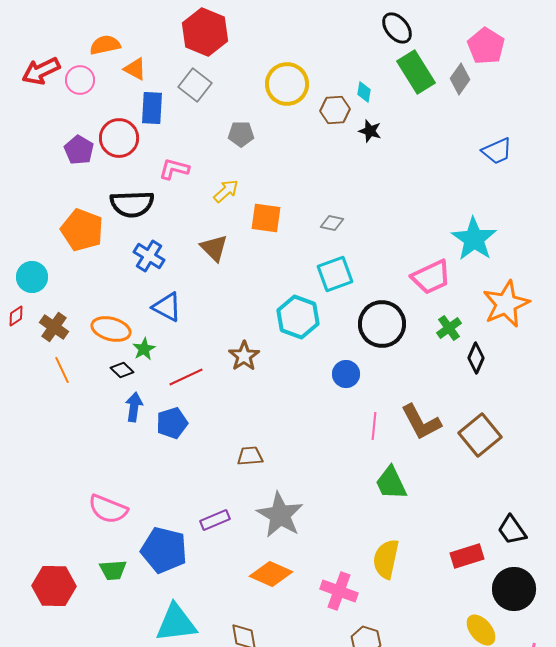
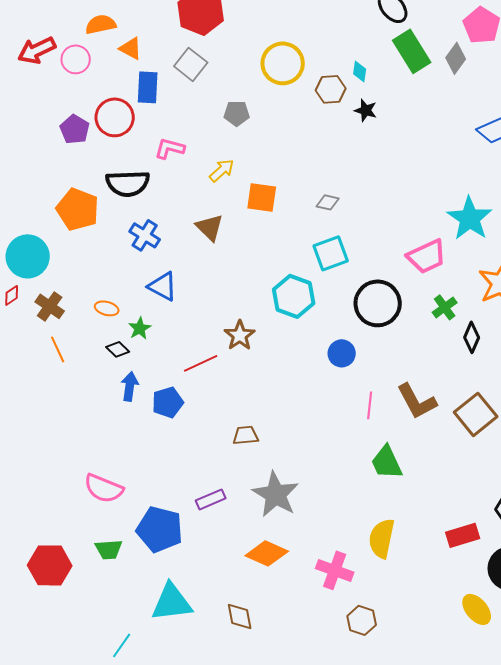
cyan circle: (32, 277) -> (28, 256), size x1.4
orange ellipse: (111, 329) -> (107, 308), size x0.6
red line: (186, 377) -> (201, 363), moved

